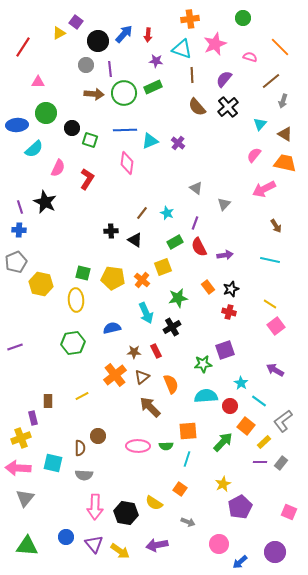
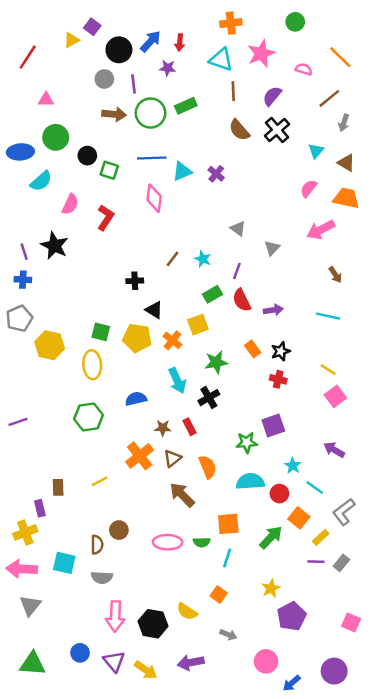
purple star: (156, 61) -> (168, 68), moved
black triangle: (135, 240) -> (154, 310), moved

